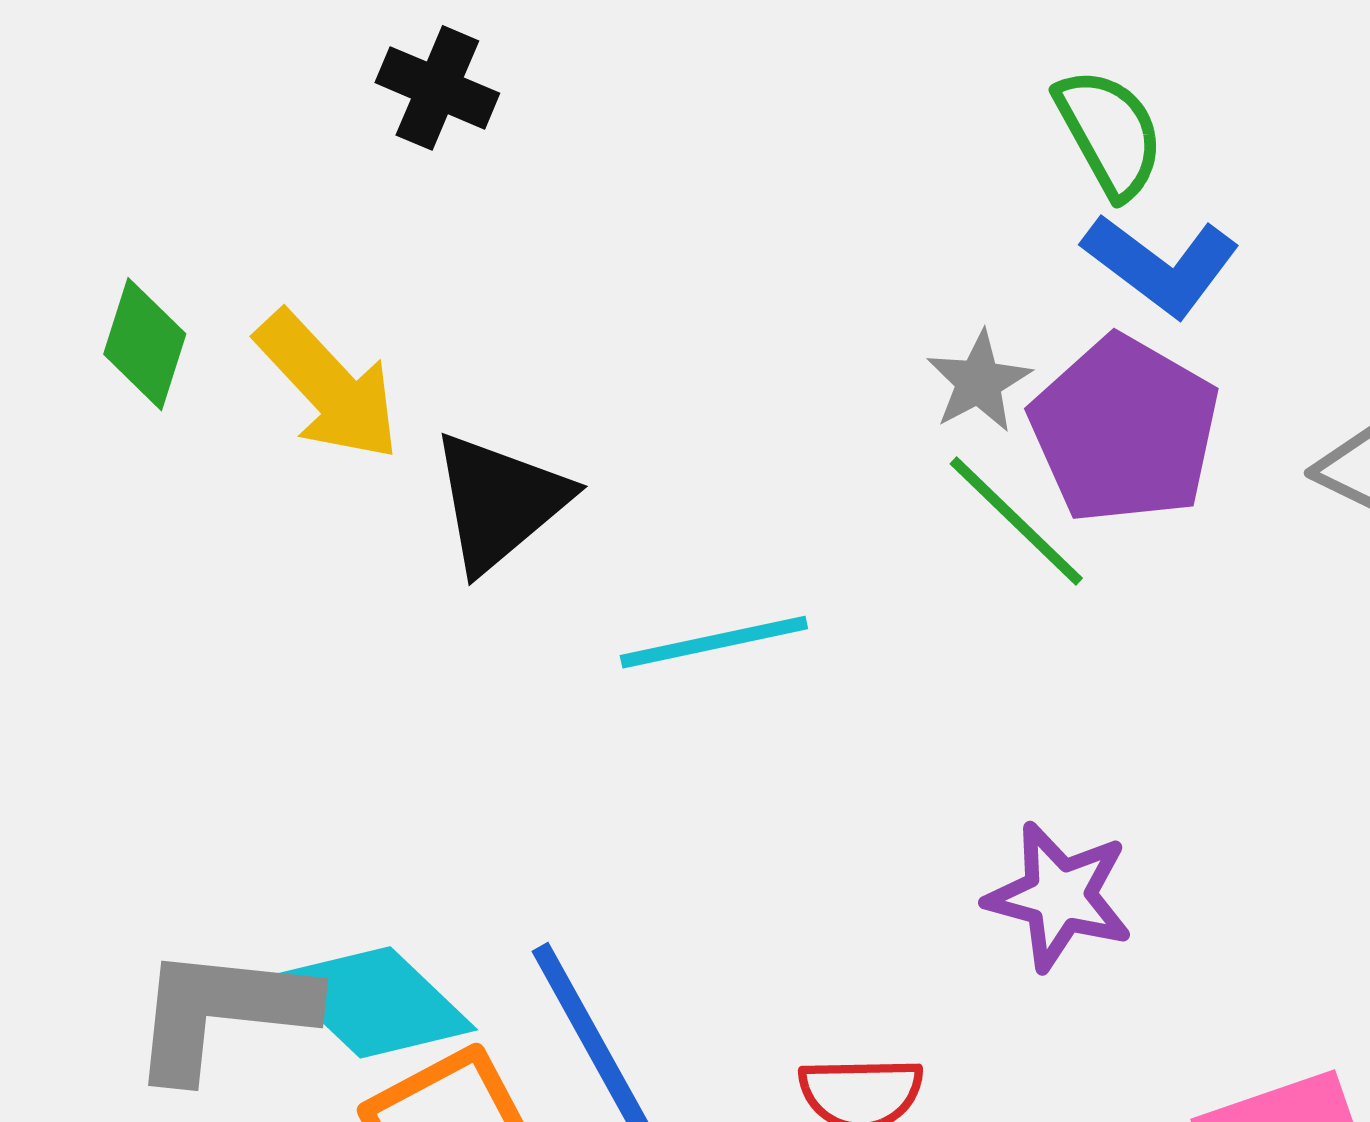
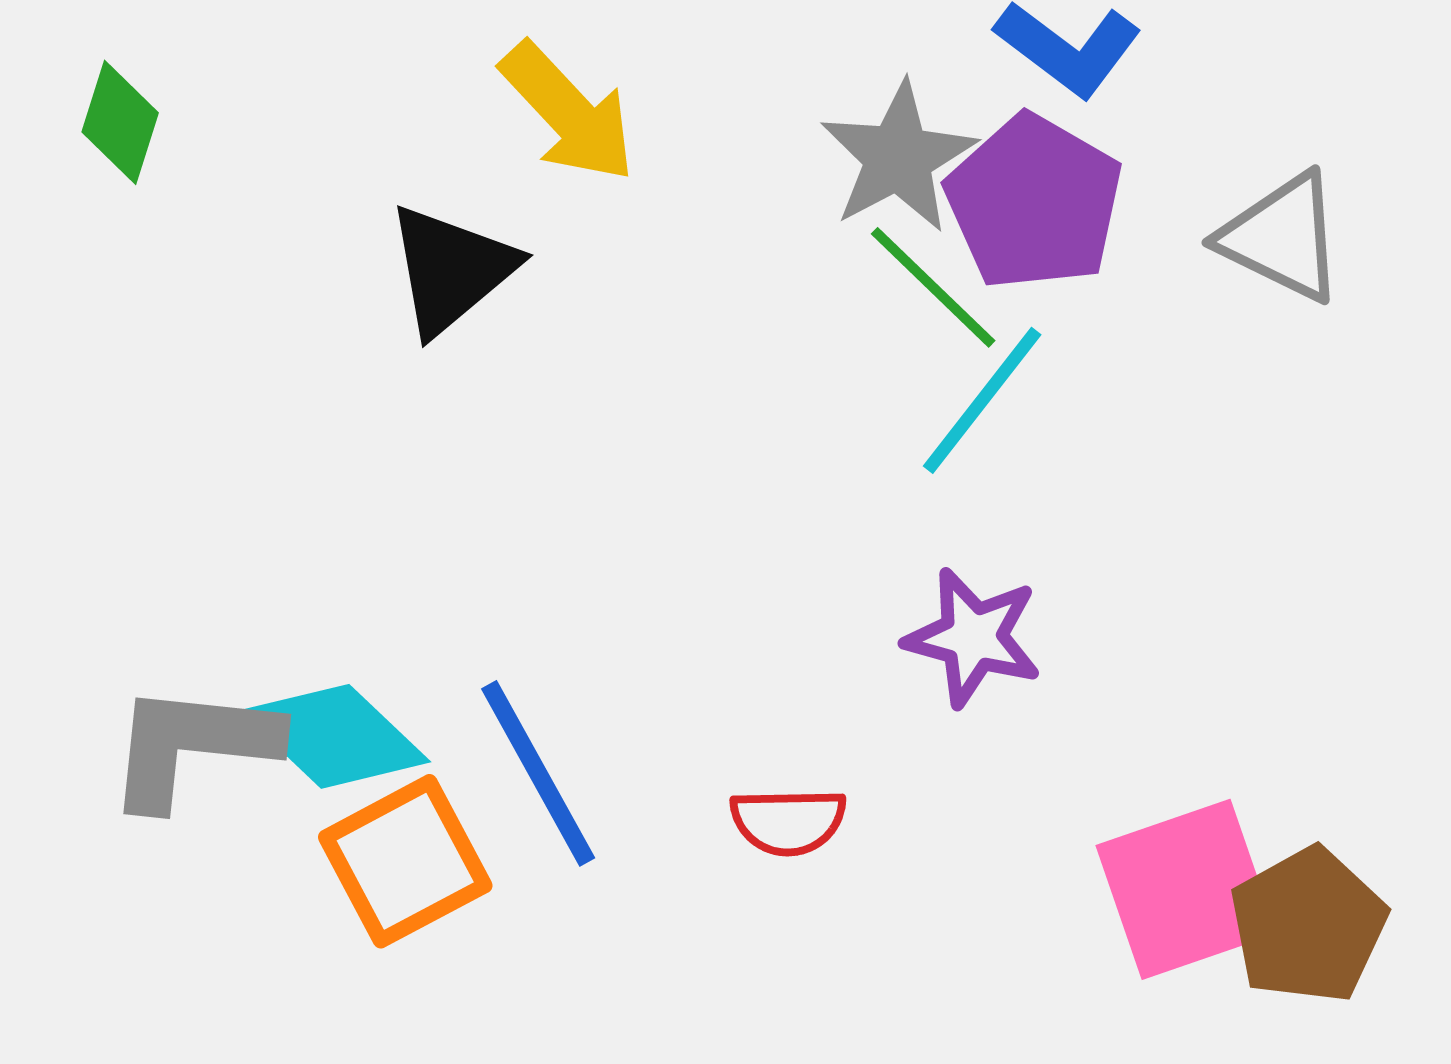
gray star: (979, 382) -> (898, 157), size x1.6
yellow arrow: (328, 386) -> (568, 112), moved
cyan line: (714, 642) -> (982, 400), moved, turned -40

